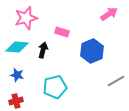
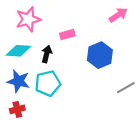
pink rectangle: (62, 32) -> (67, 34), turned -32
blue star: (17, 75) -> (18, 81), size x1.5
cyan pentagon: (55, 87) -> (48, 83), moved

